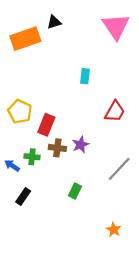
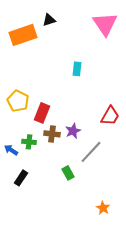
red trapezoid: (115, 111) -> (110, 116), moved
gray line: (119, 169) -> (91, 152), moved
green rectangle: (75, 191) -> (68, 173), turned -56

